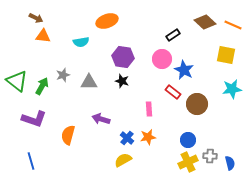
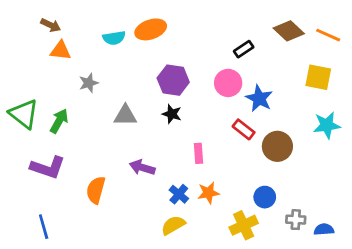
cyan semicircle: (81, 42) -> (114, 38), moved
gray star: (63, 75) -> (89, 83), moved
pink rectangle: (149, 109) -> (199, 153), moved
yellow cross: (188, 162) -> (244, 225), moved
blue semicircle: (230, 163) -> (324, 229), turned -80

